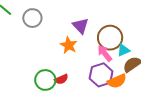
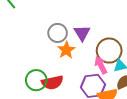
gray circle: (32, 18) -> (58, 33), moved
red semicircle: (61, 79) -> (52, 83), size x1.5

